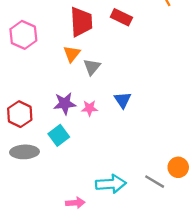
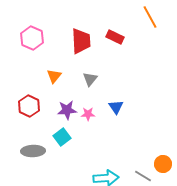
pink hexagon: (23, 35) -> (32, 38), moved
orange triangle: (72, 54) -> (54, 76), moved
red hexagon: (20, 114) -> (29, 106), moved

